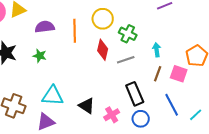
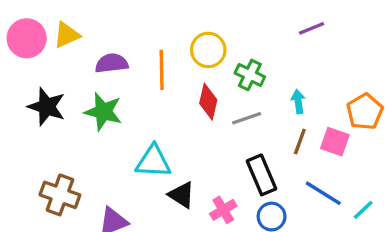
green star: (40, 56) -> (103, 112), size x1.6
cyan triangle: (53, 96) -> (153, 162), moved
blue line: (172, 105) -> (323, 193), turned -30

